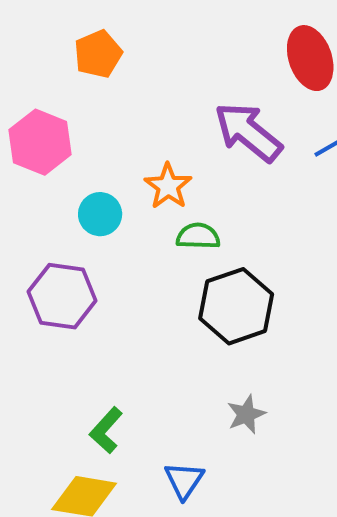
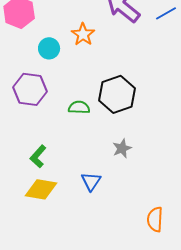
green semicircle: (198, 236) -> (79, 107), moved
green L-shape: (106, 430) -> (38, 156), moved

